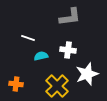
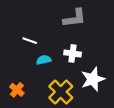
orange cross: (16, 84) -> (17, 90), turned 32

